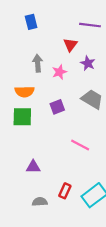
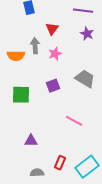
red triangle: (70, 45) -> (52, 29), moved
purple star: (88, 63) -> (87, 34), moved
orange semicircle: (25, 92) -> (16, 56), moved

